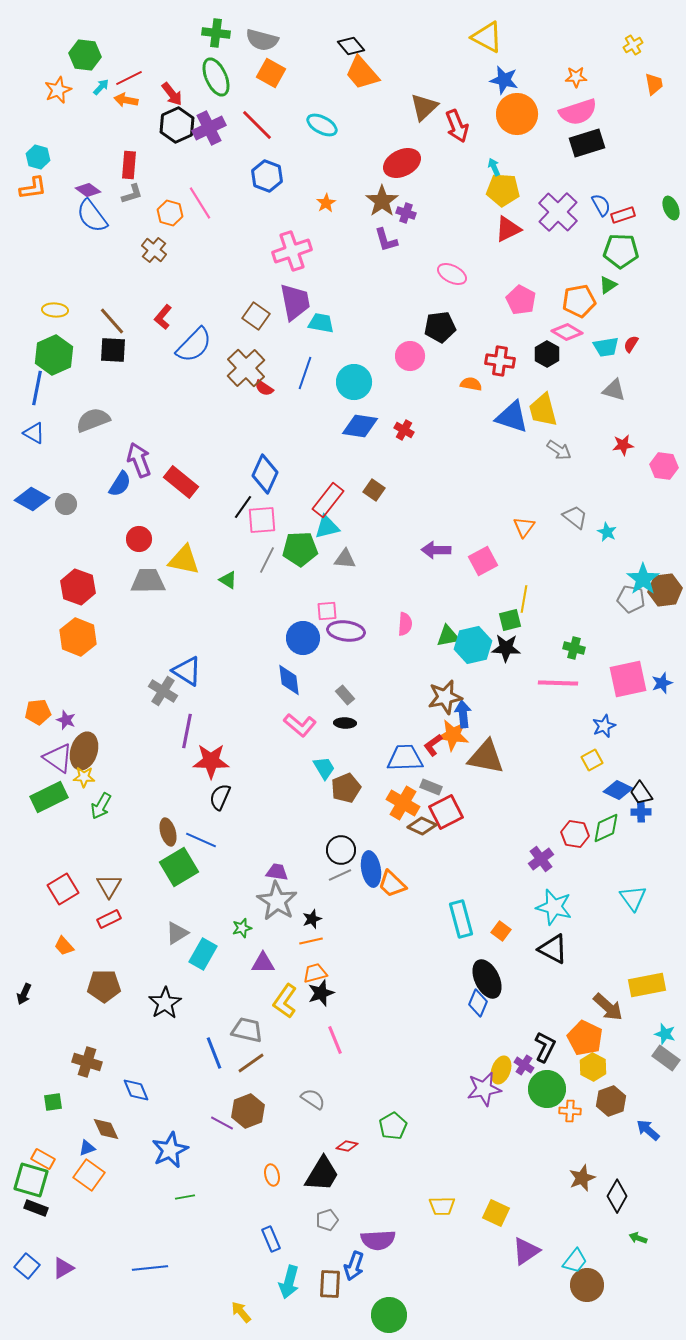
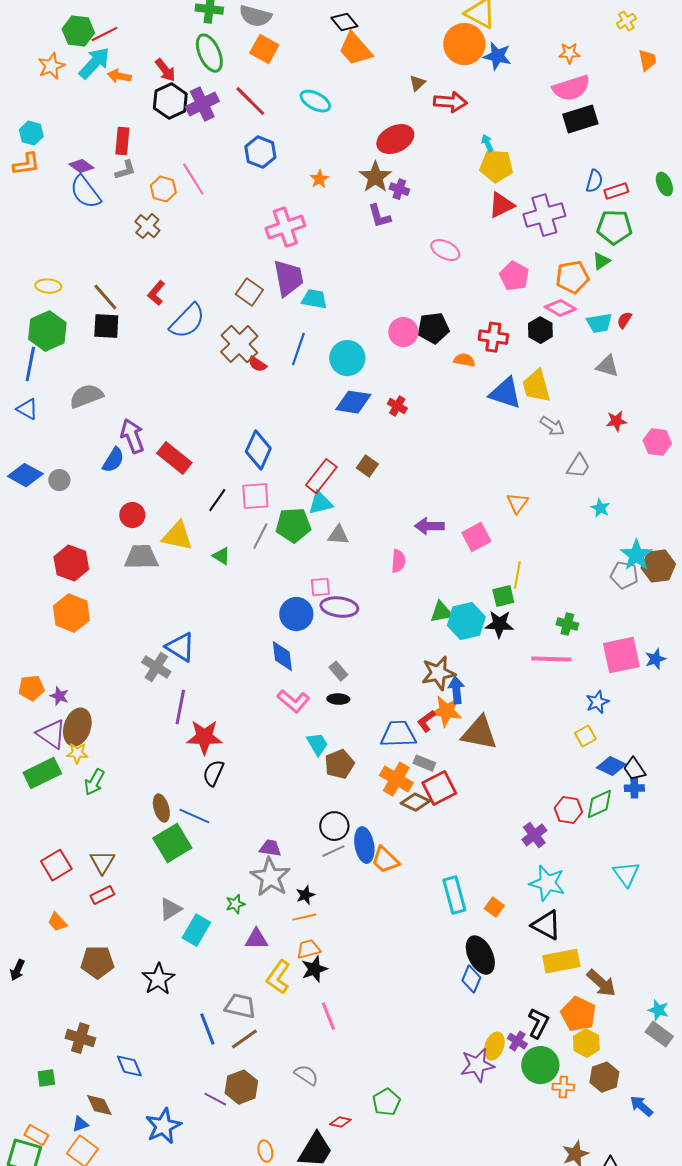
red line: (129, 78) -> (104, 34), moved
cyan arrow: (101, 87) -> (94, 63), size x2.0
brown triangle: (424, 107) -> (417, 83), size x0.6
orange circle: (517, 114) -> (464, 44), moved
red arrow: (457, 126) -> (450, 102), turned -64
blue semicircle: (601, 205) -> (594, 181), turned 45
purple cross: (558, 212) -> (544, 215), moved, turned 30
black pentagon: (440, 327) -> (433, 328), moved
black line: (243, 507) -> (217, 500), moved
gray trapezoid: (575, 517) -> (578, 466), moved, turned 84
pink semicircle: (405, 624) -> (398, 561), moved
yellow rectangle: (647, 985) -> (561, 961), moved

